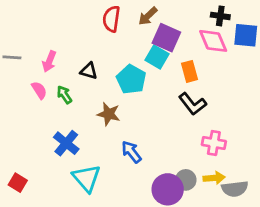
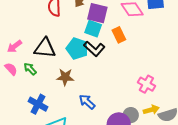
pink arrow: (49, 61) -> (15, 46), turned 42
black triangle: (89, 71) -> (45, 48), size x1.6
black L-shape: (193, 104) -> (94, 49), moved
pink cross: (214, 143) -> (146, 84), turned 30

